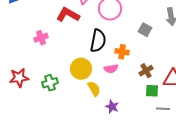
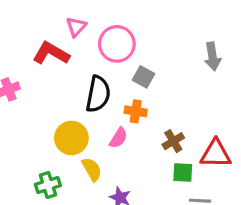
gray square: (145, 30) -> (144, 77), moved
pink semicircle: (111, 69) -> (118, 138), turned -48
green cross: (50, 83) -> (48, 185), moved

